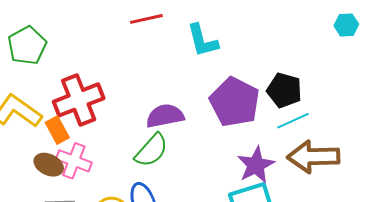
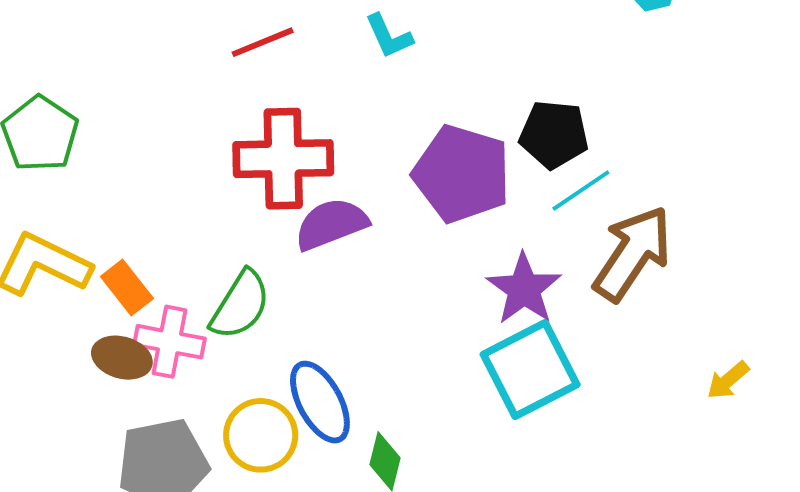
cyan L-shape: (202, 41) -> (389, 36), moved, size x0.7
red cross: (79, 100) -> (283, 159), moved, turned 30
green semicircle: (151, 150) -> (240, 305), moved
brown arrow: (313, 157) -> (633, 253), turned 135

